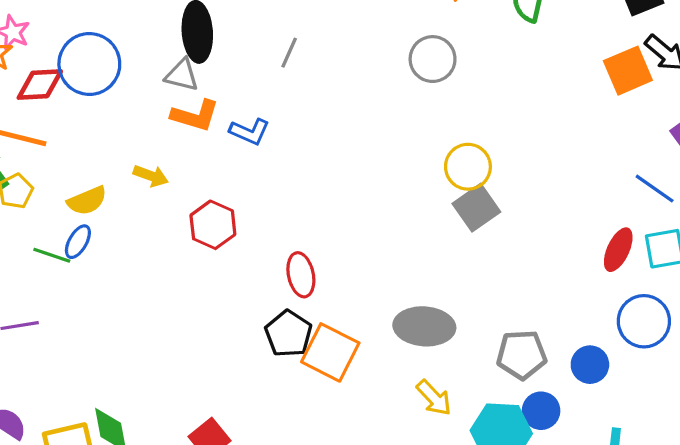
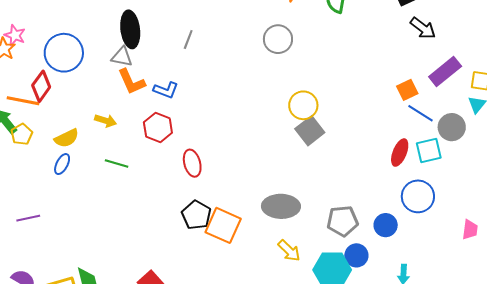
orange square: (628, 71) -> (407, 90), moved, size x0.7
red diamond: (40, 84) -> (41, 86), moved, turned -48
orange L-shape: (195, 116) -> (131, 82), turned 52
red hexagon: (213, 225) -> (158, 127), moved
green line: (52, 255) -> (117, 164), moved
red ellipse: (301, 275) -> (192, 163), moved

